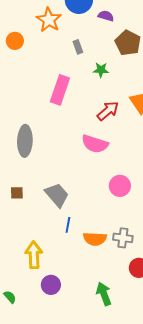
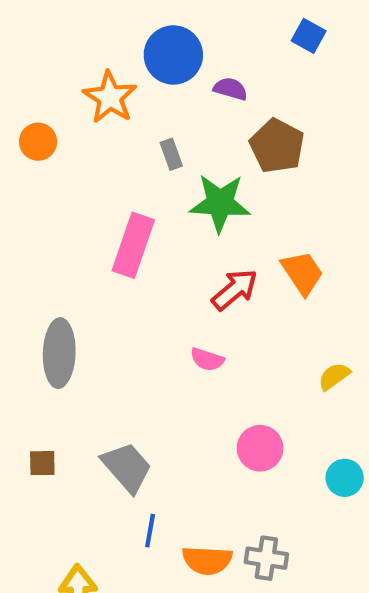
green star: (101, 70) -> (220, 203), size x1.8
pink semicircle: (95, 144) -> (207, 359), size x0.6

